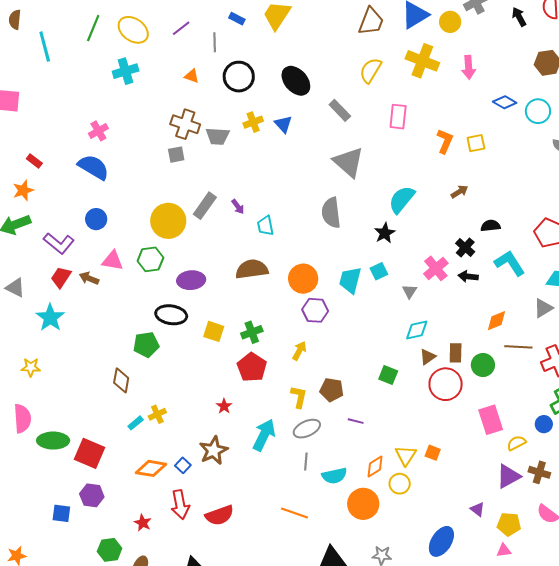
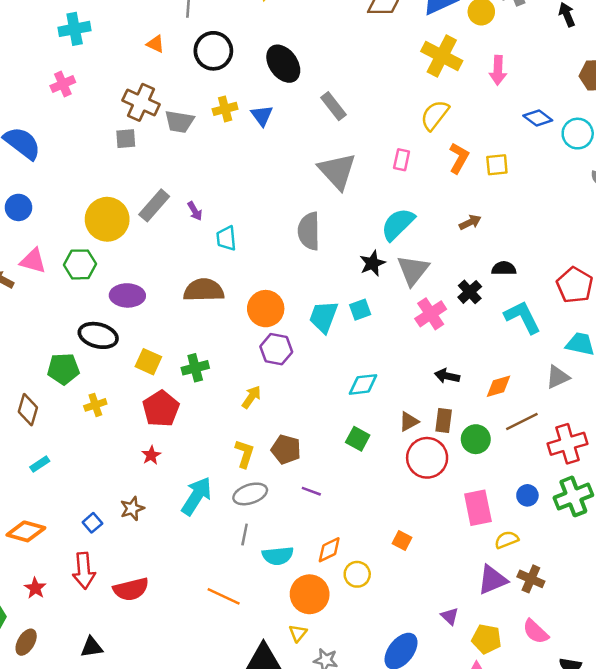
yellow semicircle: (371, 70) -> (435, 115), moved
pink rectangle: (398, 117) -> (402, 160), moved, size x0.7
pink cross: (98, 131) -> (63, 84), moved
black arrow: (468, 276) -> (447, 376), moved
gray triangle: (410, 291) -> (413, 270), moved, size x1.8
cyan diamond: (417, 330) -> (363, 384), moved
brown line: (518, 347) -> (522, 422), turned -36
red pentagon: (252, 367) -> (161, 409), moved
yellow cross: (157, 414) -> (95, 405), moved
blue circle: (544, 424) -> (527, 495), moved
brown star: (213, 451) -> (132, 508), size x0.7
yellow triangle: (406, 455) -> (298, 633), moved, size x0.7
orange diamond: (151, 468) -> (26, 531), moved

